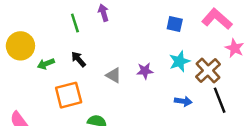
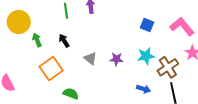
green arrow: (46, 64) -> (37, 40), turned 80
orange square: (69, 95) -> (51, 69), turned -30

